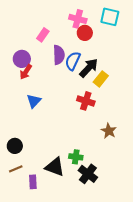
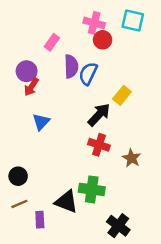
black arrow: (89, 68) -> (99, 115), moved
red cross: (86, 101) -> (99, 145), moved
green cross: (76, 157) -> (92, 189), size x1.5
black cross: (88, 174) -> (118, 226), moved

